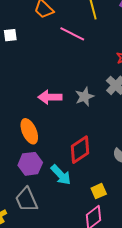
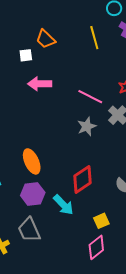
pink line: (72, 34) -> (90, 97), moved
white square: (10, 35) -> (26, 55), moved
pink arrow: (50, 97) -> (40, 84), moved

